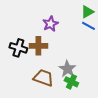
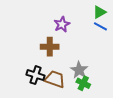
black cross: (18, 48) -> (36, 75), moved

